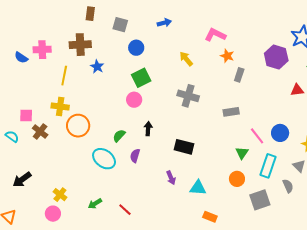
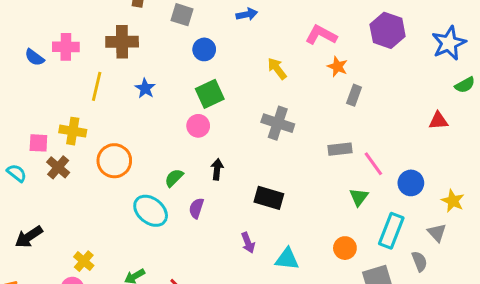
purple hexagon: (276, 57) -> (388, 30), moved
blue star: (97, 67) -> (145, 88), moved
yellow cross: (60, 107) -> (73, 131), moved
pink line: (257, 136) -> (373, 164), moved
green triangle: (242, 153) -> (359, 197), moved

